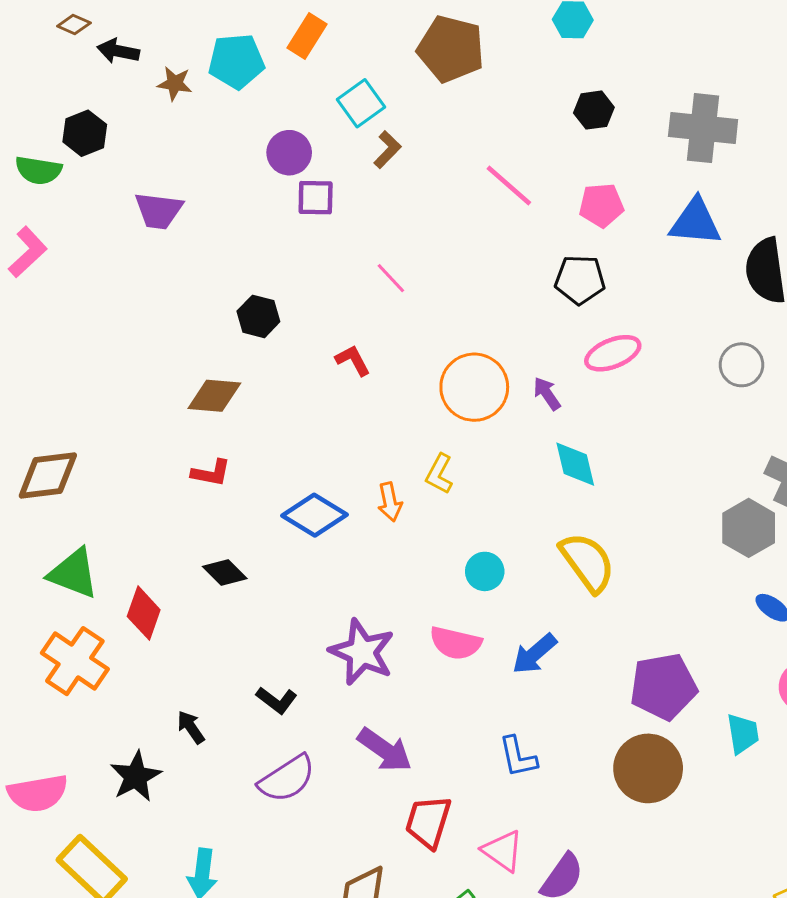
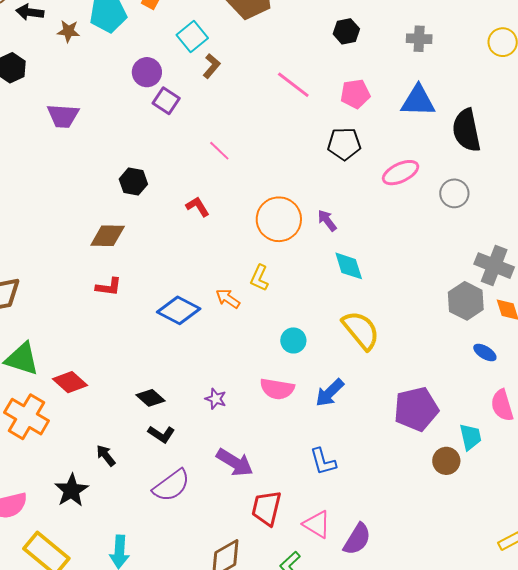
gray cross: (703, 128) -> (419, 39), size x0.6
purple square: (316, 198) -> (166, 101), turned 36
pink ellipse: (613, 353) -> (401, 173), moved
orange arrow: (390, 502) -> (228, 299), turned 140
black diamond: (225, 572) -> (150, 398), moved
red diamond: (144, 613) -> (70, 382), turned -64
purple star: (362, 652) -> (216, 399), size x0.5
brown circle: (648, 768) -> (446, 461), moved, size x0.6

